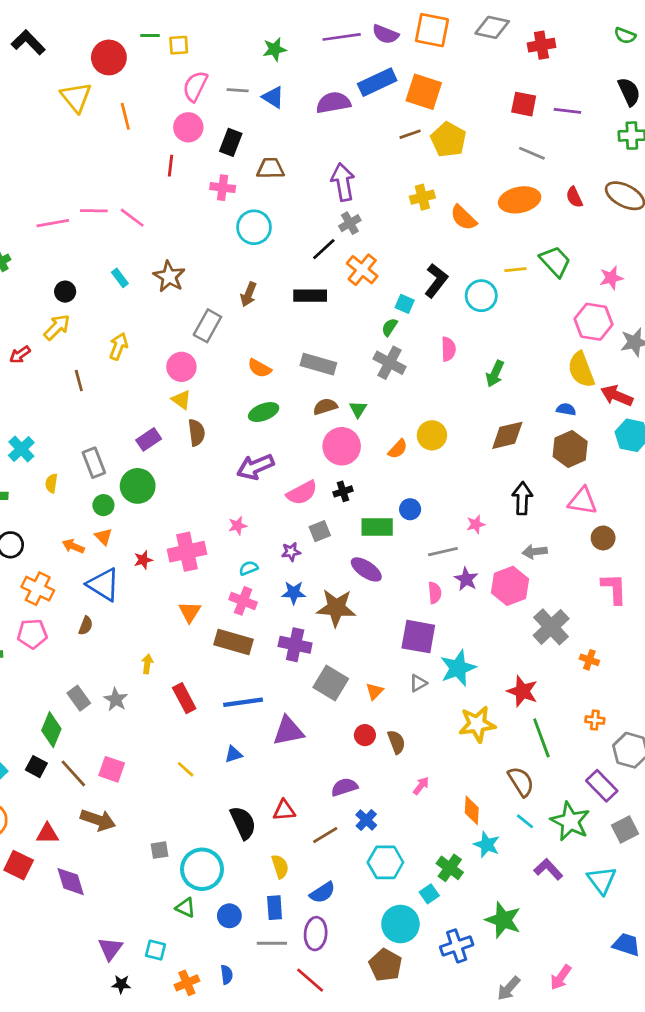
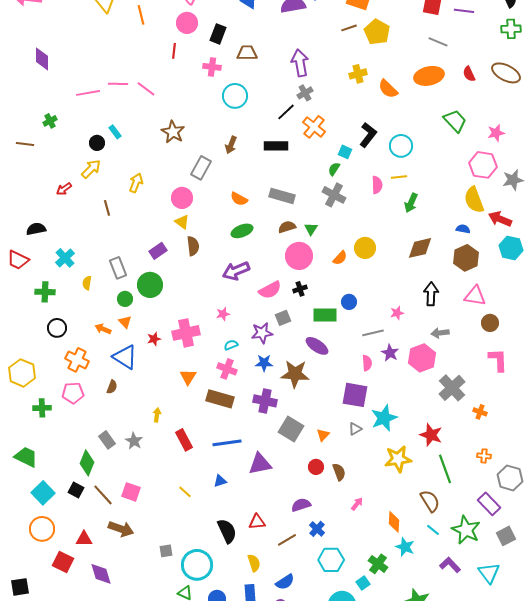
yellow line: (515, 270) -> (399, 177), moved
cyan rectangle: (120, 278) -> (115, 132), moved
purple star: (291, 552) -> (262, 333), size x1.5

